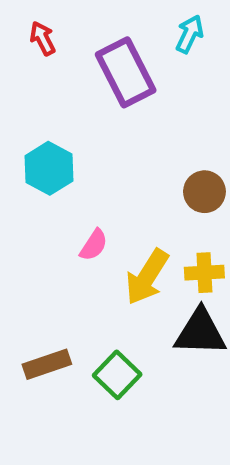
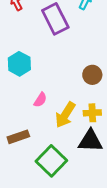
brown rectangle: (47, 364) -> (18, 137), moved
green square: (117, 375) -> (51, 161), size x1.4

